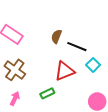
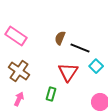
red triangle: (65, 71) -> (68, 72), turned -35
green rectangle: (47, 93) -> (51, 94), turned -48

